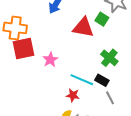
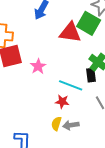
green square: (102, 19) -> (89, 23), size x1.6
black rectangle: (102, 80) -> (91, 75), moved, turned 56

